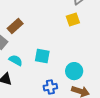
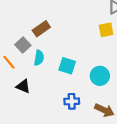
cyan semicircle: (16, 60) -> (39, 58), moved, turned 64
cyan circle: (74, 71) -> (100, 76), moved

